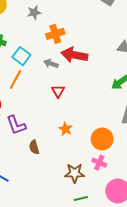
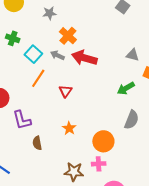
orange cross: (55, 34) -> (68, 36), turned -36
gray arrow: (51, 64) -> (57, 55), moved
orange line: (15, 79) -> (38, 78), moved
pink cross: (99, 163) -> (99, 164), turned -32

